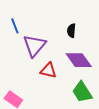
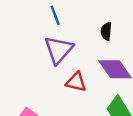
blue line: (15, 26) -> (55, 15), moved

